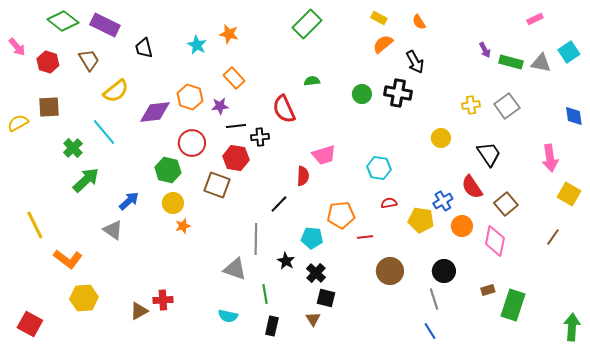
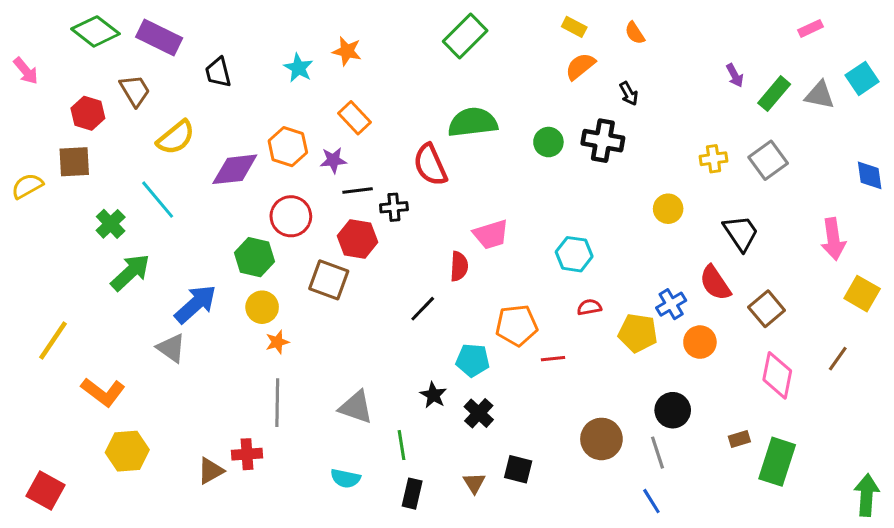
red hexagon: (48, 62) -> (88, 113), moved
black arrow: (415, 62) -> (629, 94), size x0.7
green rectangle: (511, 62) -> (774, 94), turned -65
green semicircle: (312, 81) -> (473, 122), size x2.0
blue arrow: (129, 201) -> (195, 304), size x1.4
yellow line: (35, 225) -> (53, 341), turned 60
gray line: (256, 239) -> (277, 403), moved
pink diamond: (495, 241) -> (777, 375), moved
brown circle: (390, 271) -> (601, 439), moved
black square: (326, 298) -> (518, 469), moved

